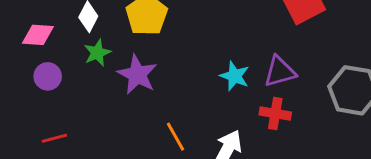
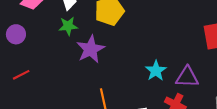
purple circle: (48, 76) -> (16, 34), moved
red line: (54, 138) -> (21, 75), turned -30

